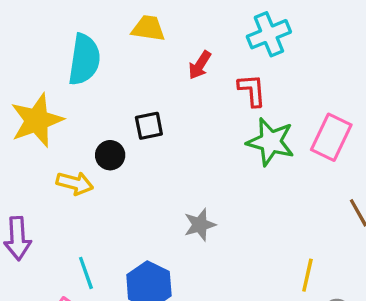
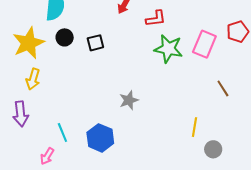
red L-shape: (252, 90) -> (156, 19), turned 90
black circle: (110, 155) -> (65, 37), moved
yellow arrow: (75, 183) -> (33, 79), moved, turned 95

